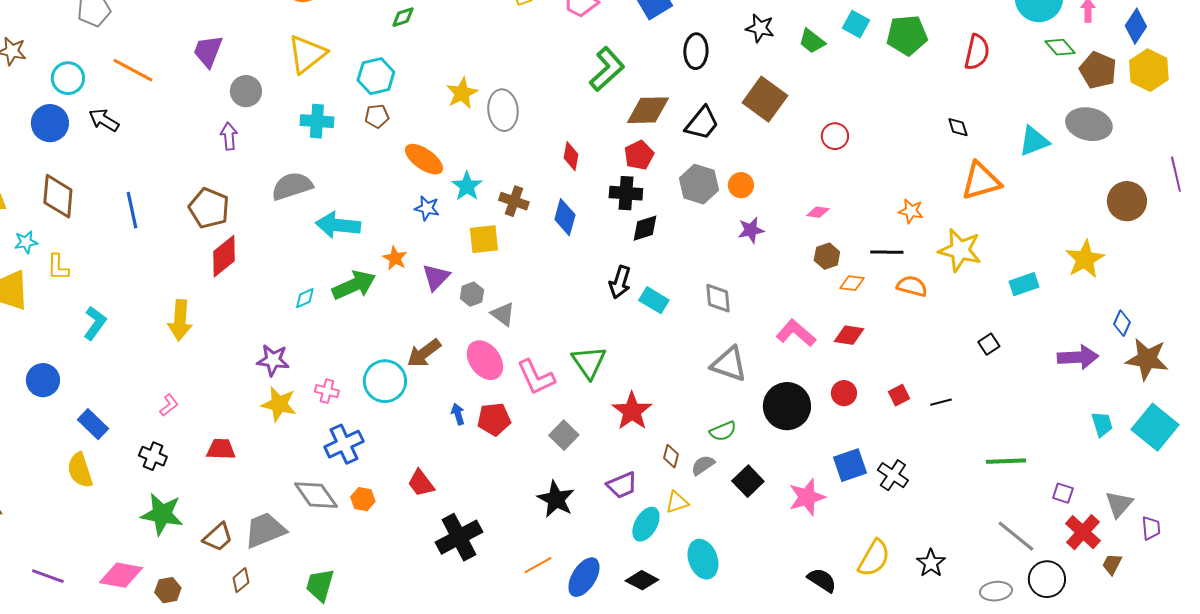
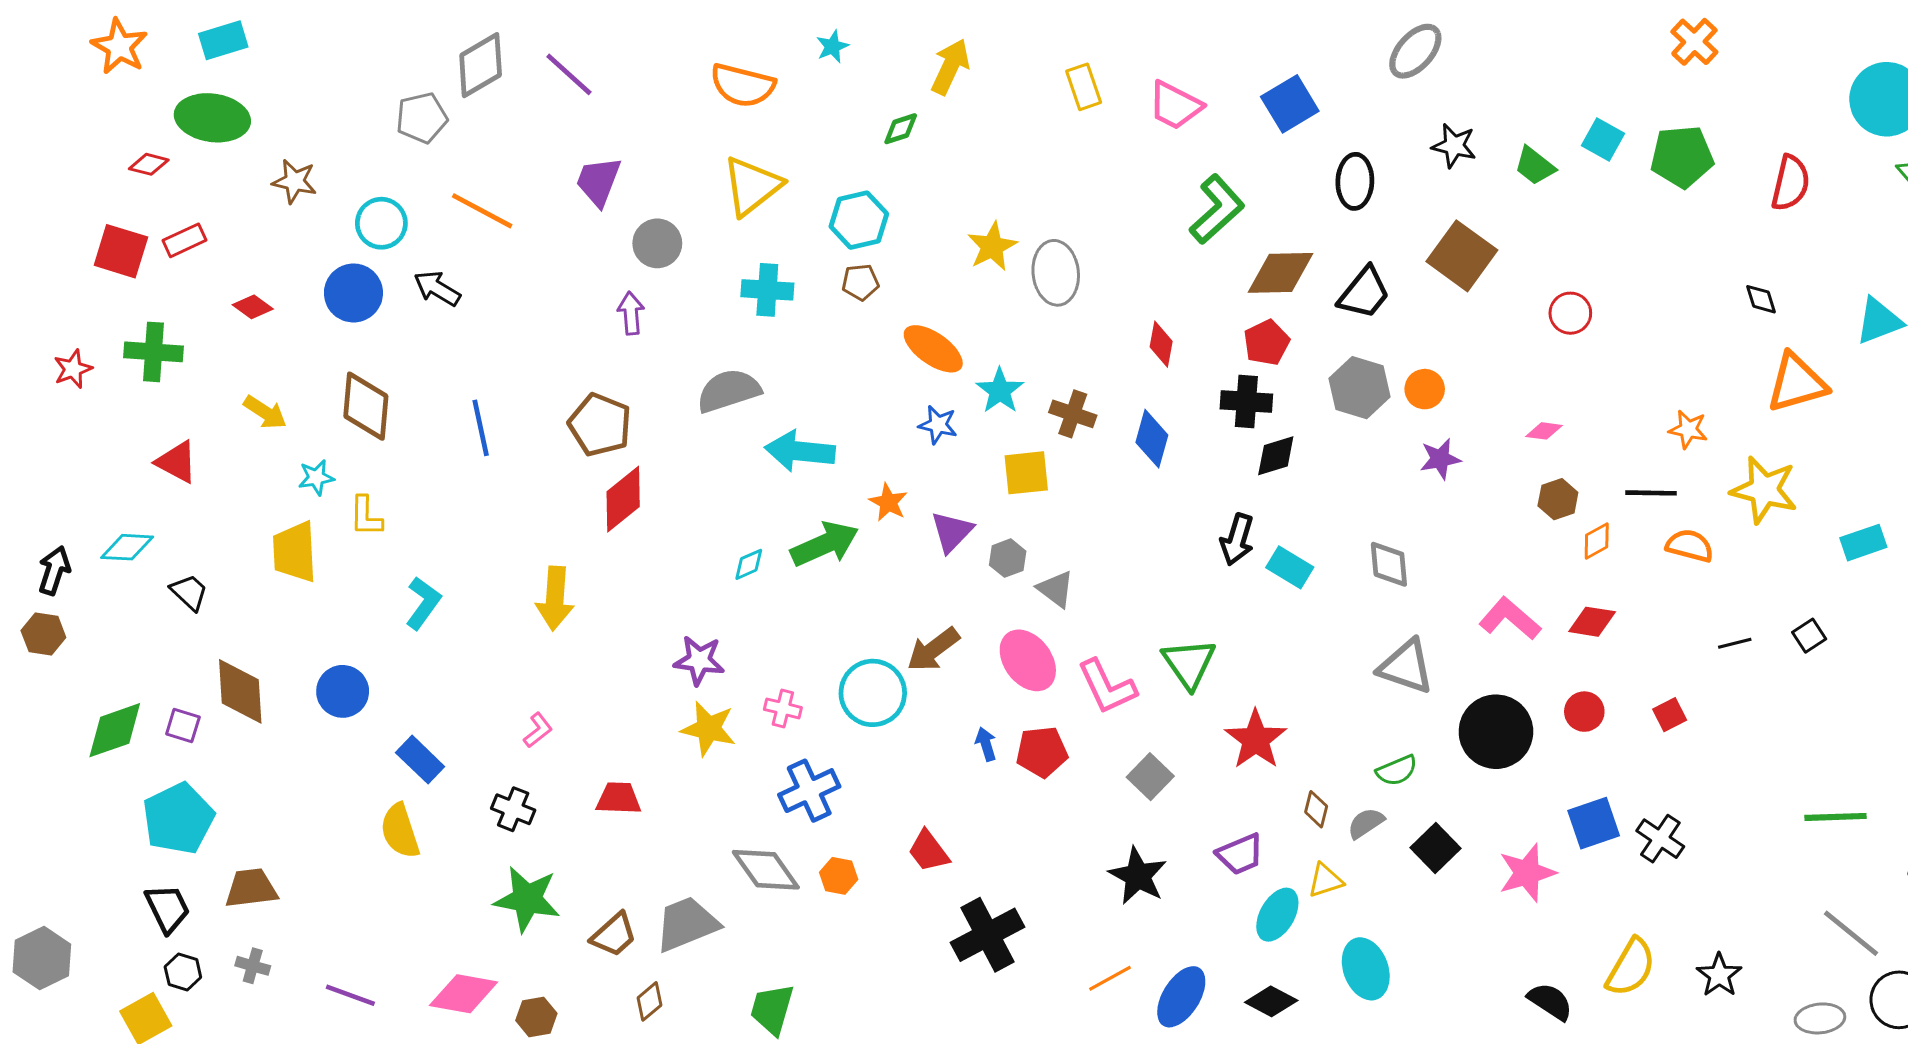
orange diamond: (852, 283) -> (1597, 541), turned -35
black line: (941, 402) -> (1735, 643), moved

